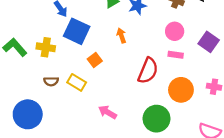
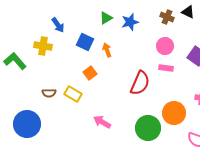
blue square: (77, 31) -> (85, 42), moved, size x0.7
orange arrow: (121, 36) -> (107, 50), moved
yellow cross: (46, 47) -> (43, 46), moved
orange circle: (181, 90) -> (174, 113), moved

